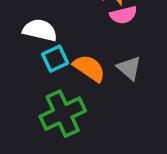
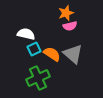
gray triangle: (129, 68) -> (73, 54), size x1.5

